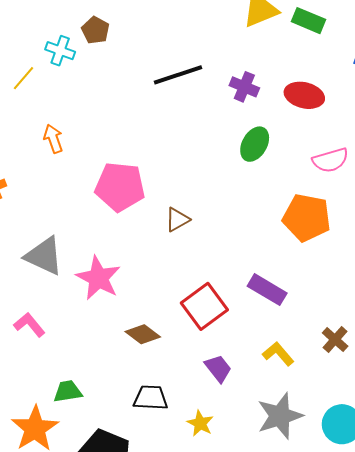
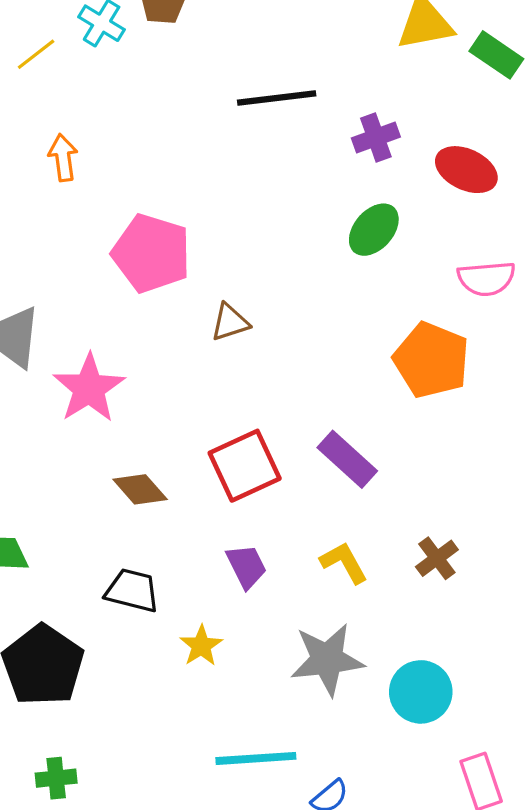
purple cross: (244, 87) -> (376, 137), turned 36

